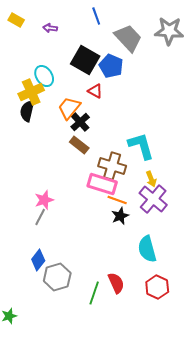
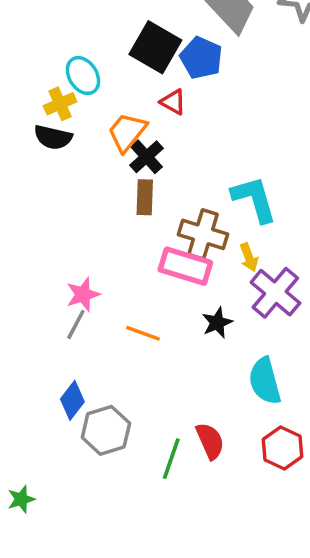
yellow cross: (31, 92) -> (60, 104), size x0.7
black semicircle: (27, 111) -> (53, 137), turned -90
brown rectangle: (79, 145) -> (145, 197), turned 54
yellow arrow: (151, 179) -> (249, 257), moved
orange line: (117, 200) -> (143, 333), moved

